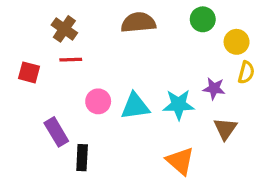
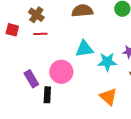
red square: (29, 72) -> (12, 30), moved
pink circle: (98, 101) -> (61, 72), moved, size x1.5
cyan triangle: (135, 106) -> (84, 49), moved

